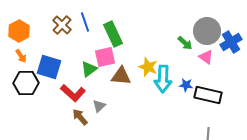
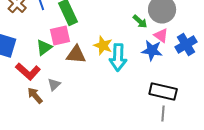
blue cross: (231, 42) -> (186, 44), moved
blue star: (186, 85) -> (152, 50), moved, size x1.5
black rectangle: (208, 95) -> (163, 91), moved

